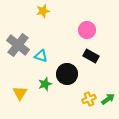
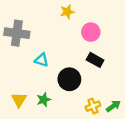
yellow star: (43, 11) -> (67, 12), moved
gray cross: (18, 45) -> (17, 33), moved, turned -30
green star: (45, 84) -> (44, 100), moved

